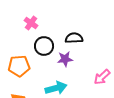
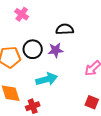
black circle: (44, 46) -> (33, 49), moved

